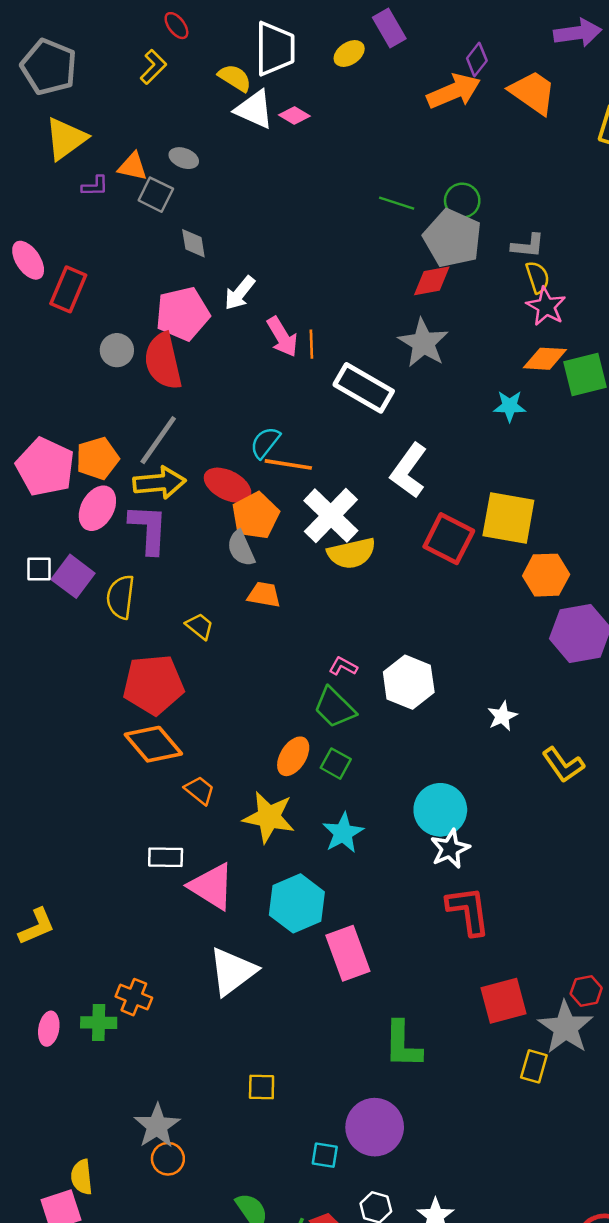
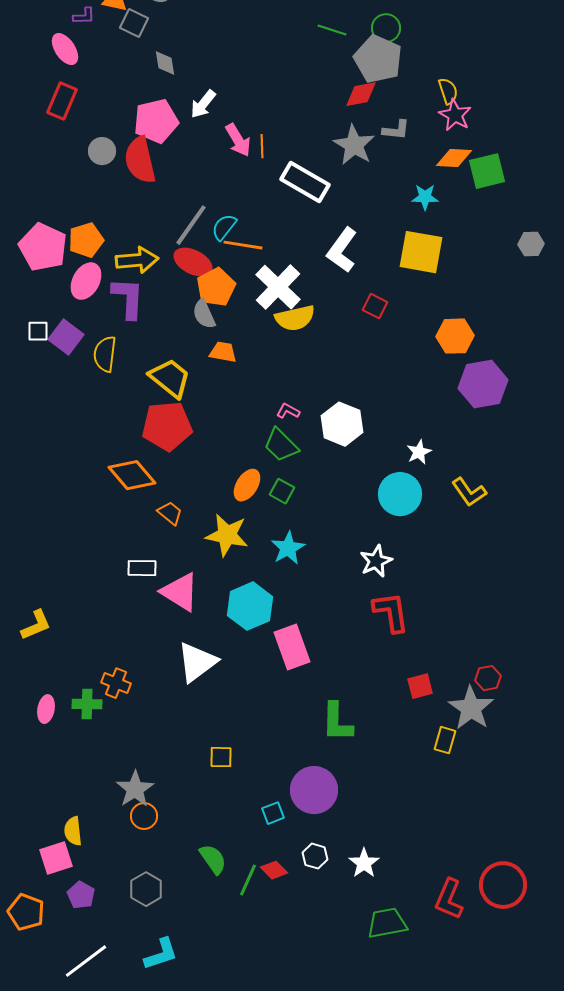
gray L-shape: (528, 246) -> (396, 130), moved
pink ellipse: (28, 260) -> (65, 49), moved
gray line: (158, 440) -> (191, 225), moved
yellow square: (508, 518) -> (421, 252), moved
red square: (449, 539) -> (375, 306), size x0.6
yellow trapezoid: (200, 626) -> (170, 378), size x1.8
red pentagon: (153, 685) -> (167, 426), moved
cyan circle: (440, 810) -> (400, 494), moved
red square: (504, 1001) -> (420, 686), size x0.7
cyan square: (325, 1155) -> (273, 813), turned -30

